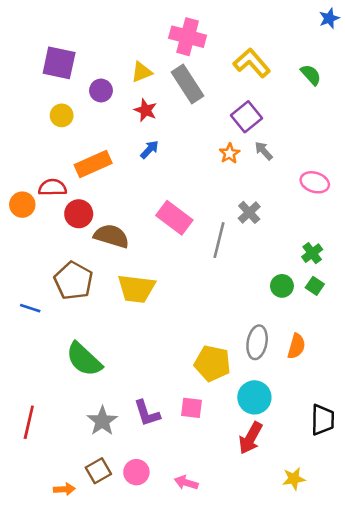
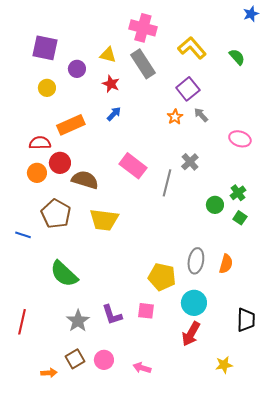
yellow triangle: (142, 72) -> (108, 55), turned 36
orange circle: (22, 205) -> (37, 173), moved
green circle: (282, 286) -> (215, 205), moved

